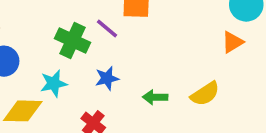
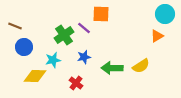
green cross: (73, 40) -> (64, 35), turned 30
green arrow: (155, 97) -> (112, 68), size x1.5

